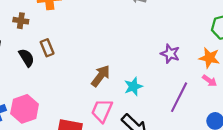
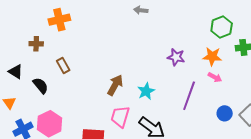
black semicircle: (26, 58) -> (41, 86), moved

